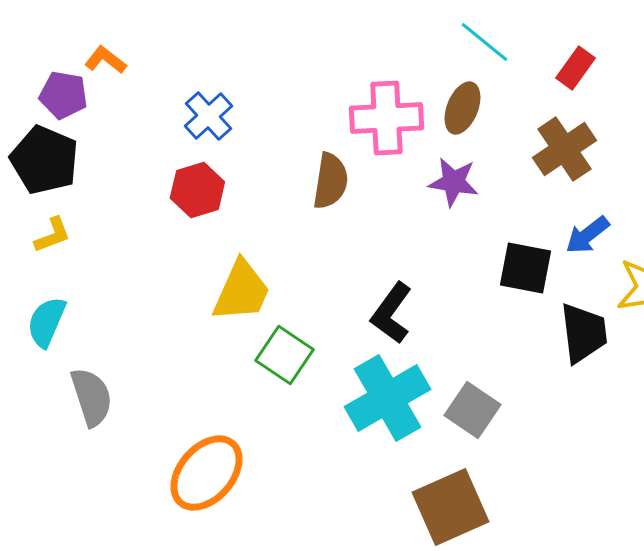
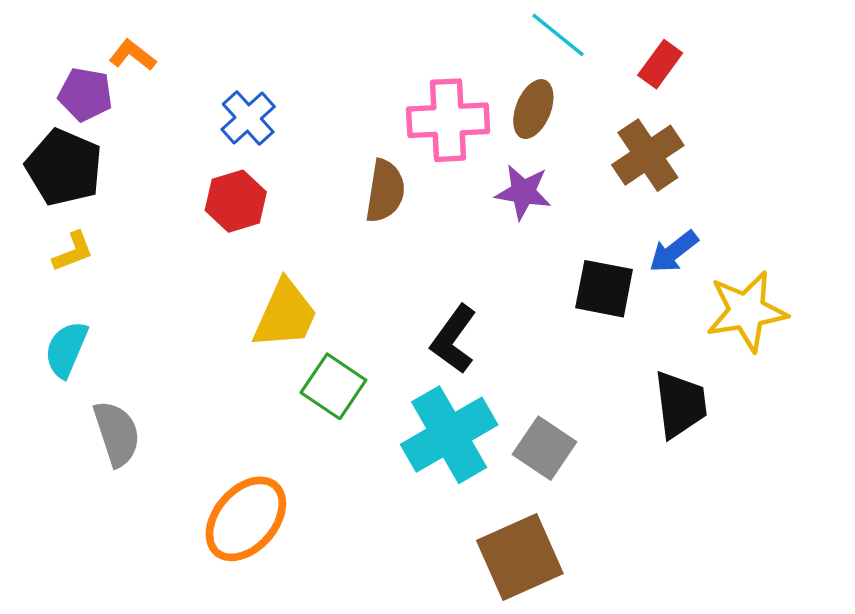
black trapezoid: (583, 333) -> (680, 404), moved

